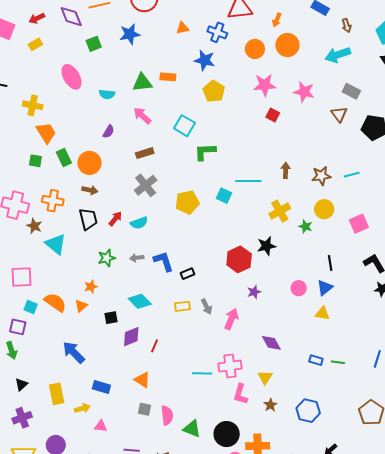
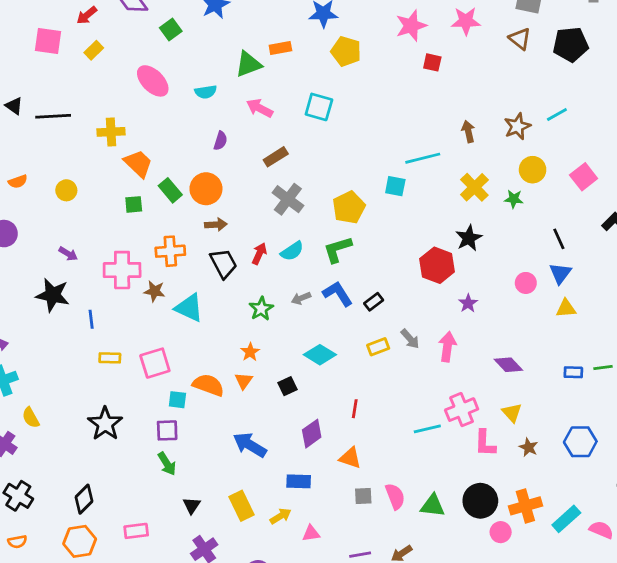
green L-shape: (205, 152) -> (338, 249), moved
purple diamond: (131, 337) -> (312, 434), moved

